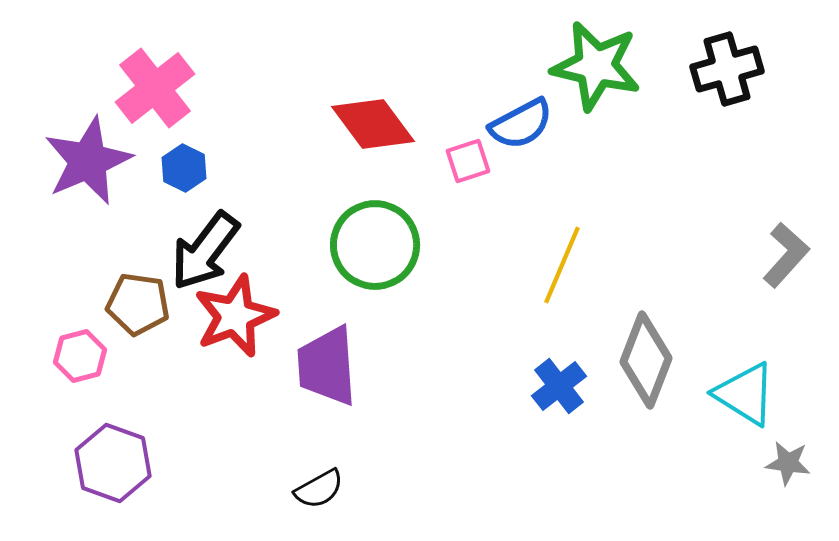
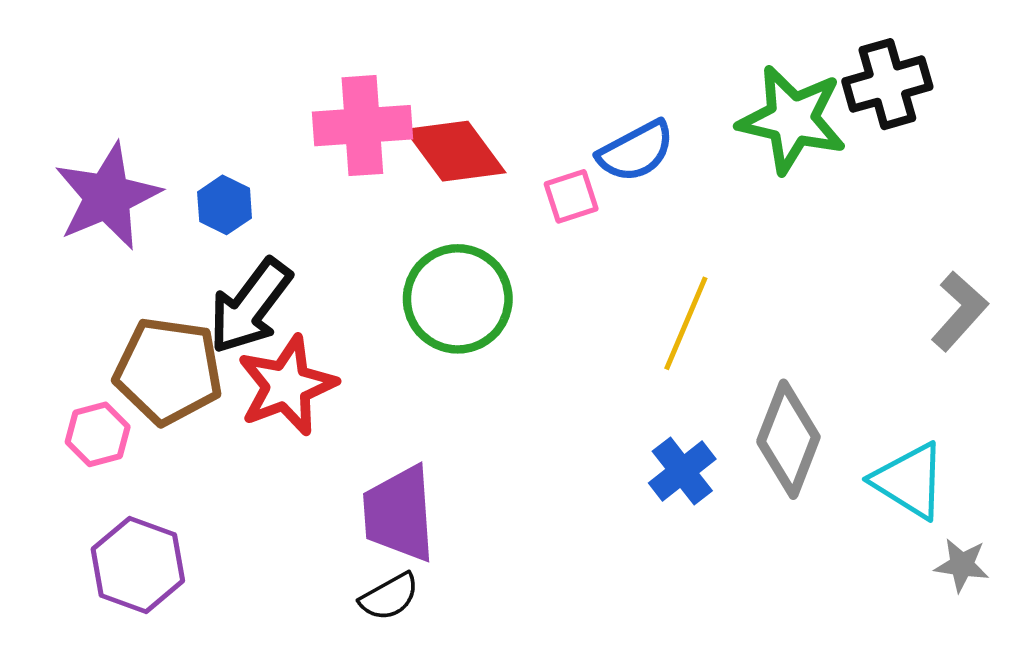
green star: (596, 66) -> (792, 119), moved
pink cross: (155, 88) -> (362, 126), moved, turned 34
brown pentagon: (138, 304) -> (168, 371), size x1.4
purple trapezoid: (327, 366) -> (399, 514), moved

